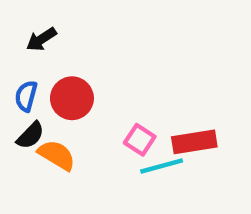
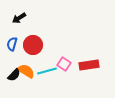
black semicircle: (30, 135) -> (14, 75), moved
cyan line: (162, 166) -> (47, 71), moved

